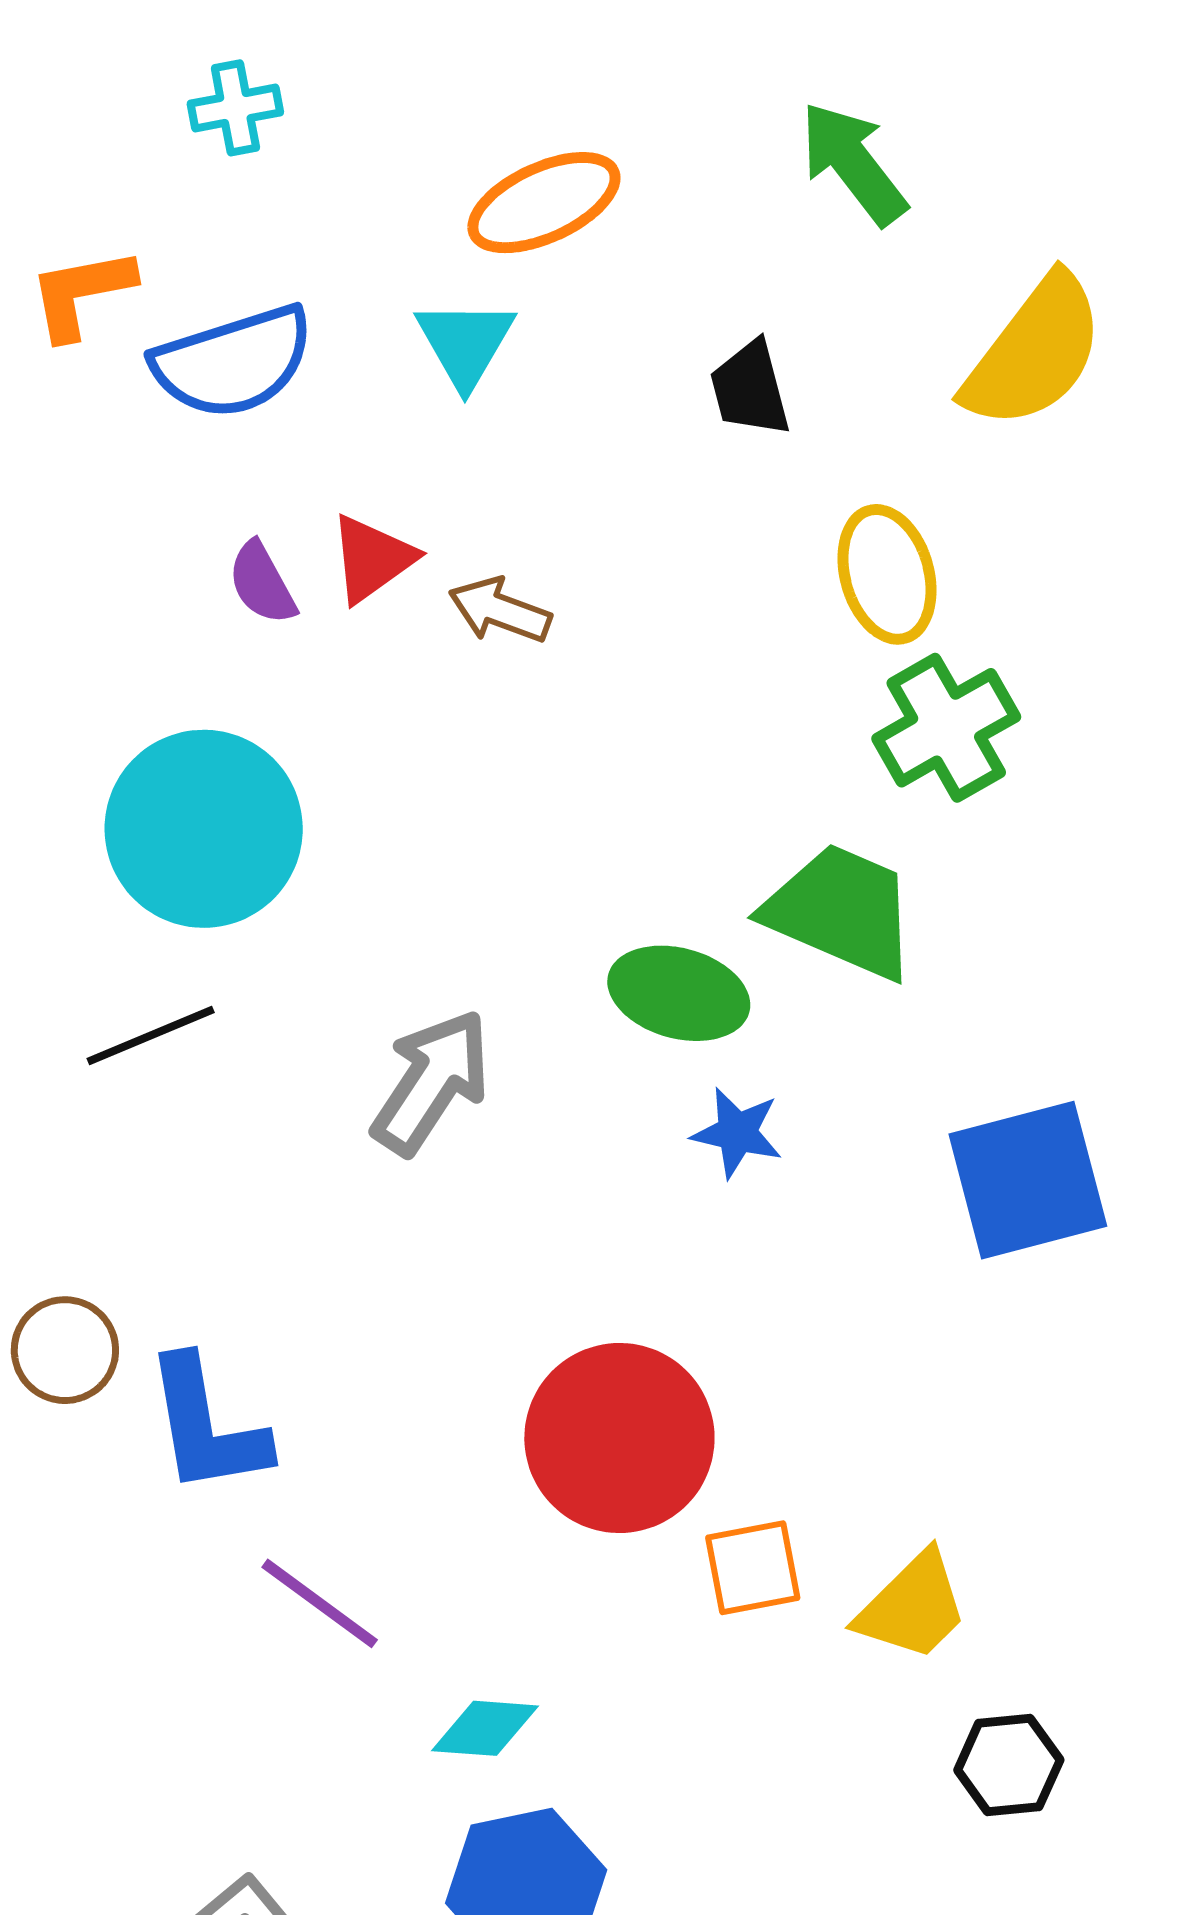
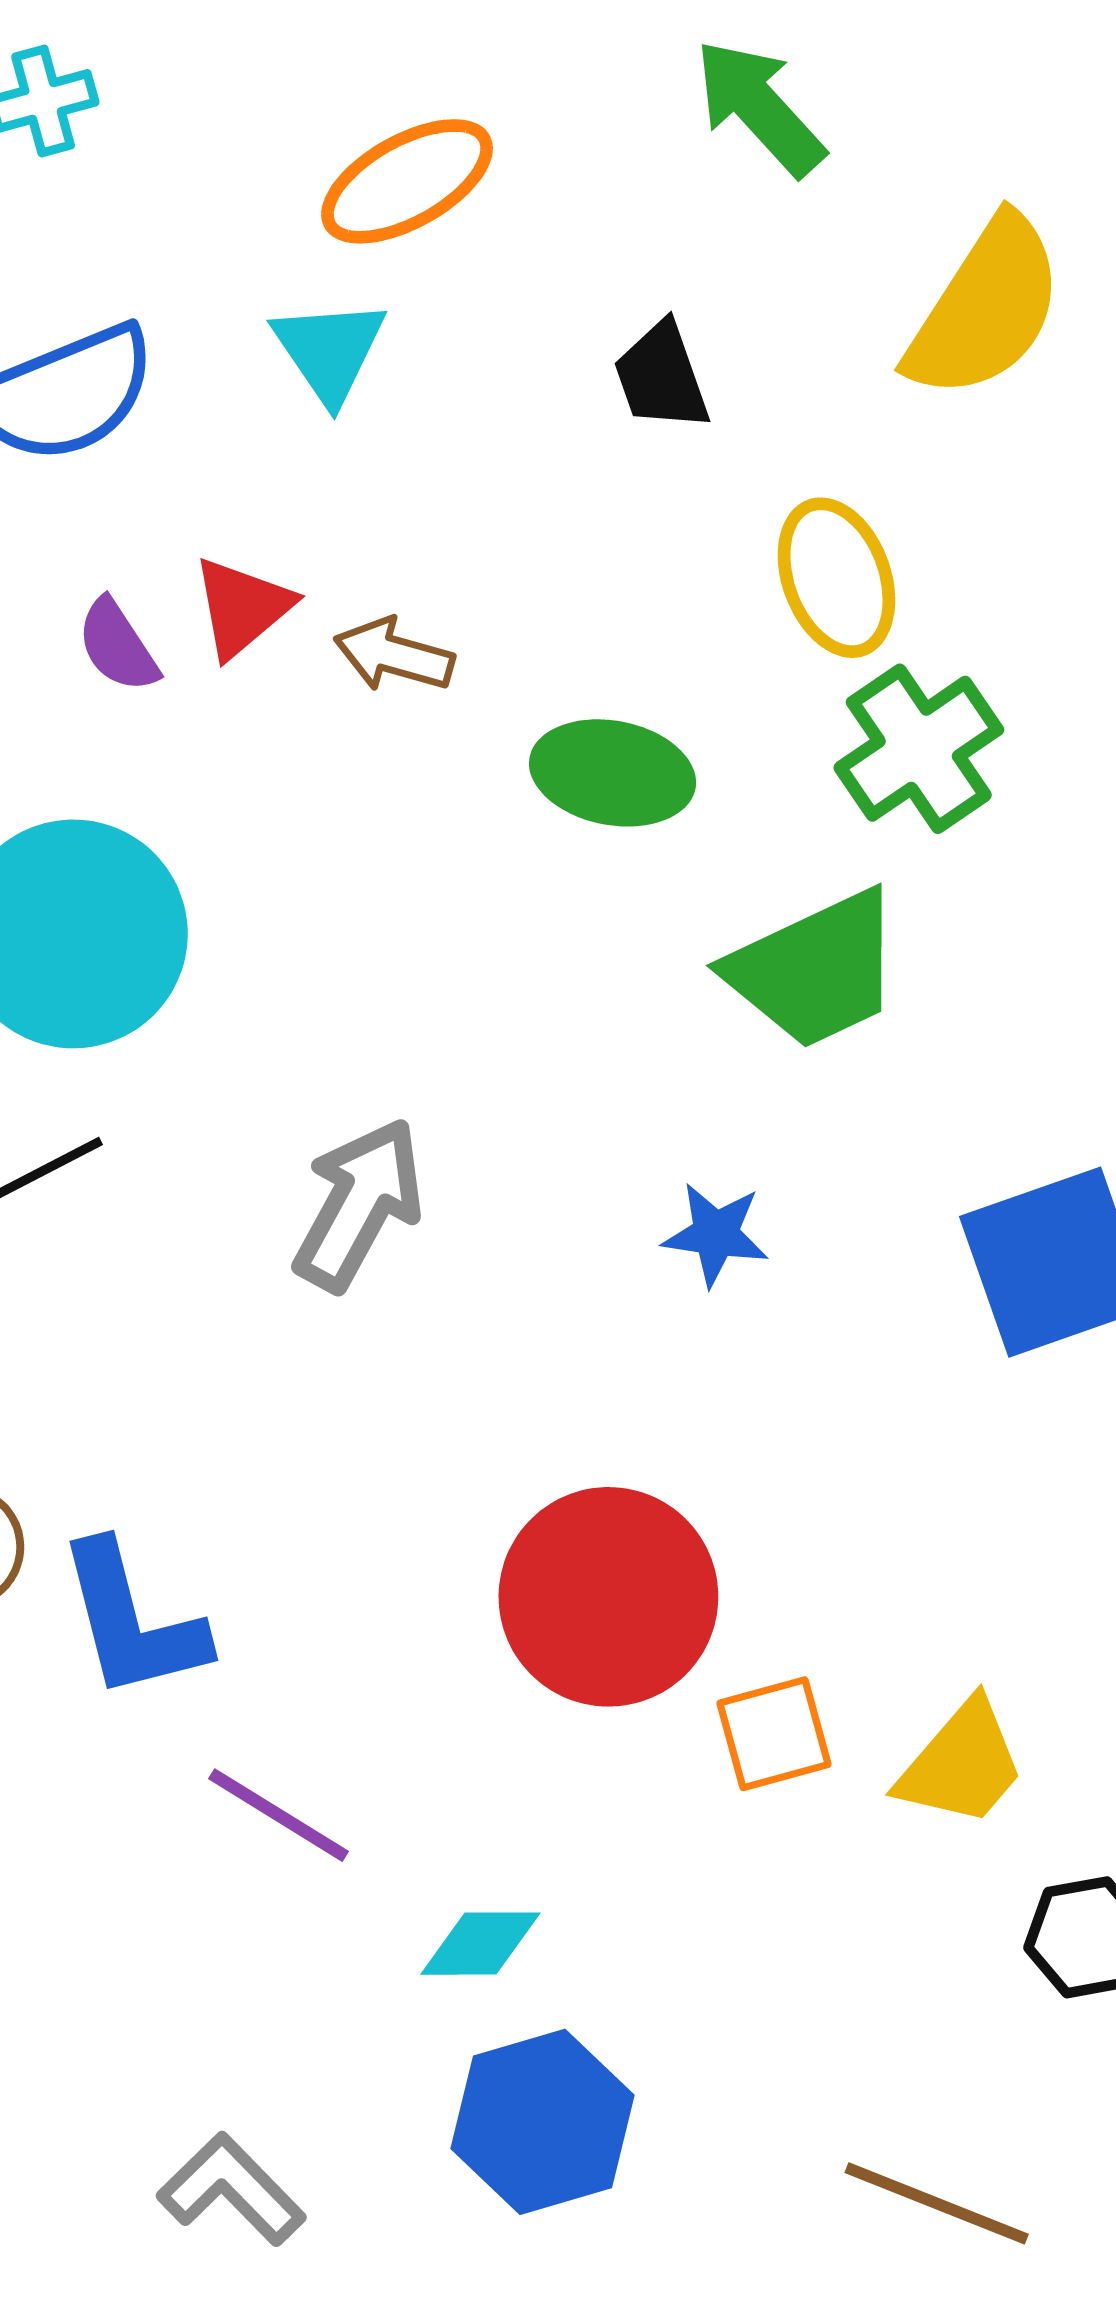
green trapezoid: (841, 911) -> (815, 970), turned 136
green ellipse: (679, 993) -> (613, 773), moved

